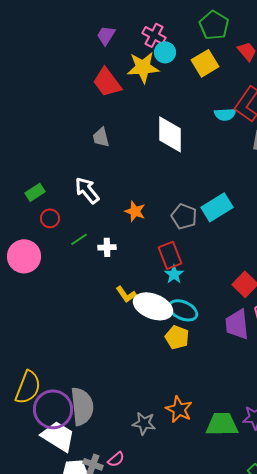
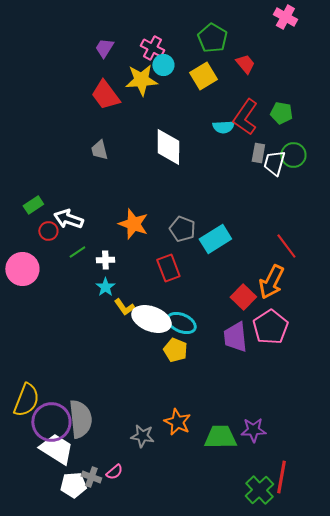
white arrow: (87, 190) -> (68, 219), moved, turned -32
cyan rectangle: (217, 207) -> (215, 239), moved
orange star: (135, 211) -> (133, 224), size x1.4
cyan star: (174, 274) -> (105, 287), moved

